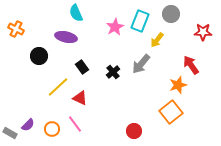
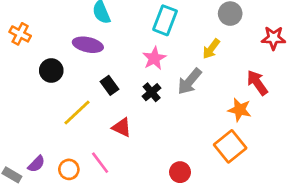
cyan rectangle: (140, 21) -> (165, 20), moved
pink star: (115, 27) -> (154, 58), moved
orange star: (178, 85) -> (240, 110), turned 30
red triangle: (80, 98) -> (122, 127), moved

